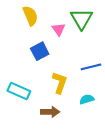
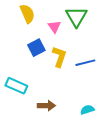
yellow L-shape: (60, 83) -> (59, 57), moved
cyan semicircle: (87, 99) -> (87, 110), moved

